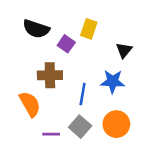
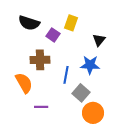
orange circle: (116, 124) -> (93, 113), moved
gray square: (80, 127) -> (81, 93), moved

